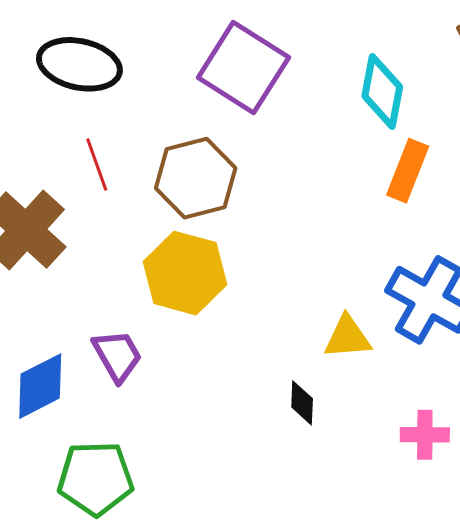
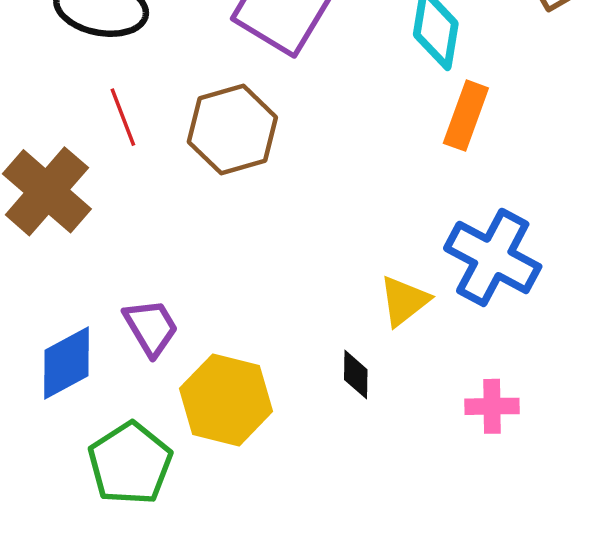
yellow hexagon: (185, 273) -> (226, 400), moved
yellow triangle: (348, 337) -> (404, 301), turned -32
green pentagon: (96, 478) -> (130, 463), turned -30

